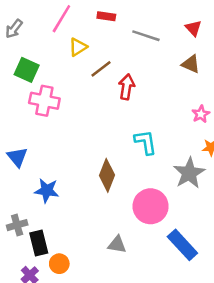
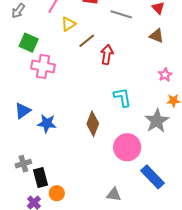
blue triangle: (17, 157) -> (23, 111), turned 36
blue star: (47, 191) -> (47, 123), moved
gray triangle: (117, 245) -> (114, 194), moved

